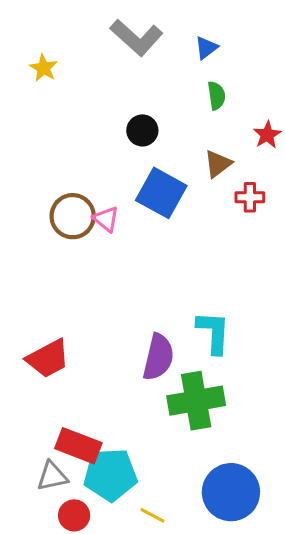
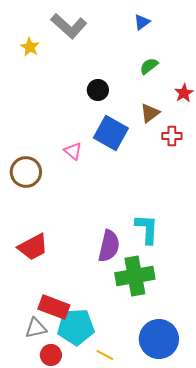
gray L-shape: (137, 37) -> (69, 26), moved
blue triangle: (206, 48) -> (142, 22), moved
green semicircle: (216, 96) -> (149, 66), turned -120
brown circle: (73, 216) -> (26, 172), moved

